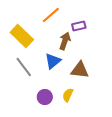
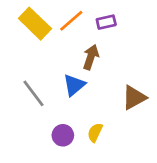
purple rectangle: (79, 26) -> (106, 22), moved
yellow rectangle: (22, 36) -> (35, 24), moved
brown triangle: (80, 70) -> (134, 98), moved, turned -36

